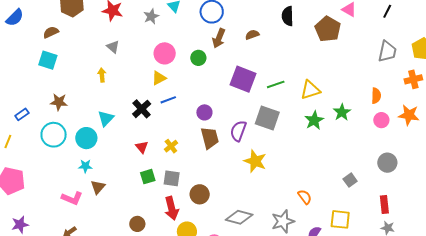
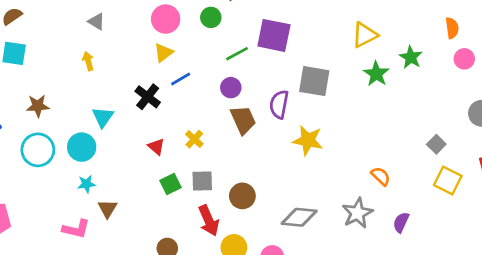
green line: (276, 84) -> (237, 54), moved
yellow square: (340, 219) -> (448, 181), moved, turned 30

